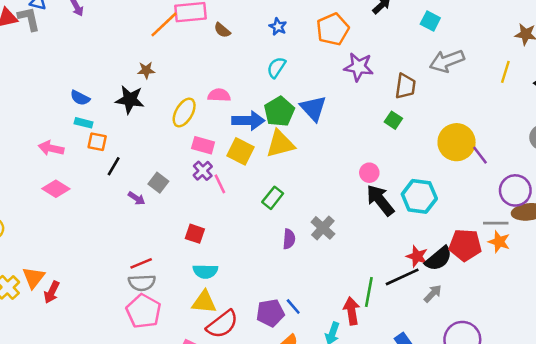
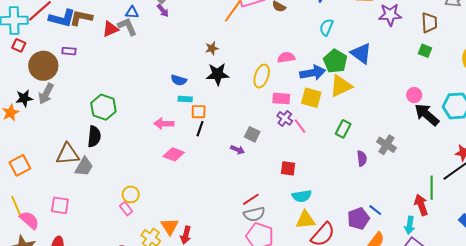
brown star: (146, 70) -> (212, 48), moved
black line: (114, 166) -> (200, 129), moved

